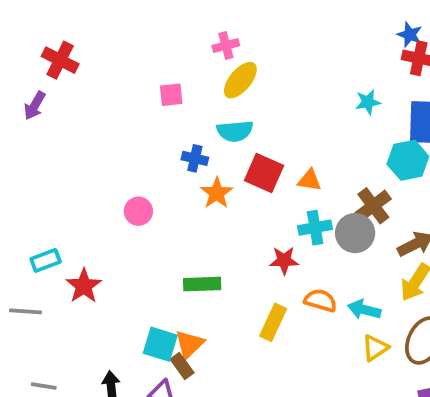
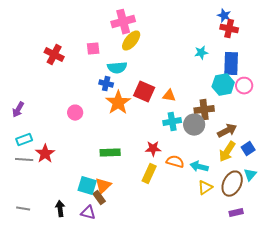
pink cross: (226, 46) -> (123, 22), size x1.6
red cross: (60, 60) -> (54, 55), moved
purple arrow: (35, 106) -> (18, 110), moved
cyan semicircle: (235, 131) -> (117, 68), moved
orange star: (217, 193) -> (118, 103), size x1.4
brown cross: (373, 206) -> (204, 110), turned 30
red star: (284, 260) -> (153, 149), moved
gray line: (25, 311) -> (24, 160), moved

